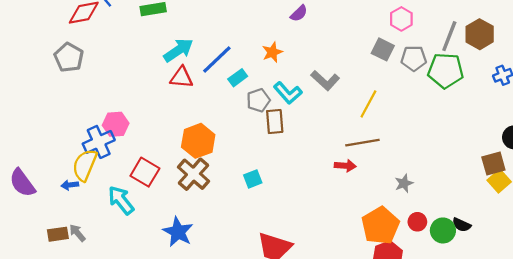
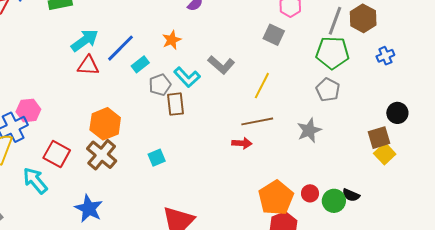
gray pentagon: (414, 58) -> (328, 90), moved, turned 30
gray star: (404, 183) -> (309, 130), moved, size x1.4

